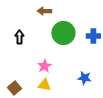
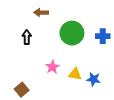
brown arrow: (44, 11) -> (41, 13), moved
yellow triangle: (44, 85) -> (75, 74), moved

